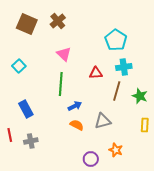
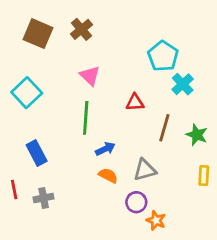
cyan square: (19, 66) -> (27, 93), size x1.5
cyan cross: (124, 67) -> (183, 84), moved, turned -35
orange star: (116, 150) -> (156, 220), moved
purple circle: (91, 159) -> (136, 202), moved

